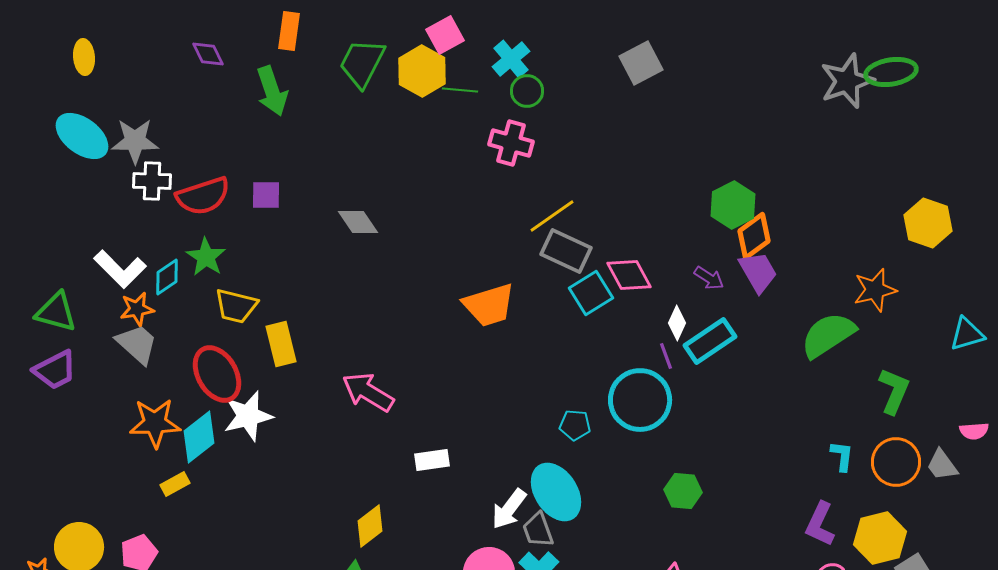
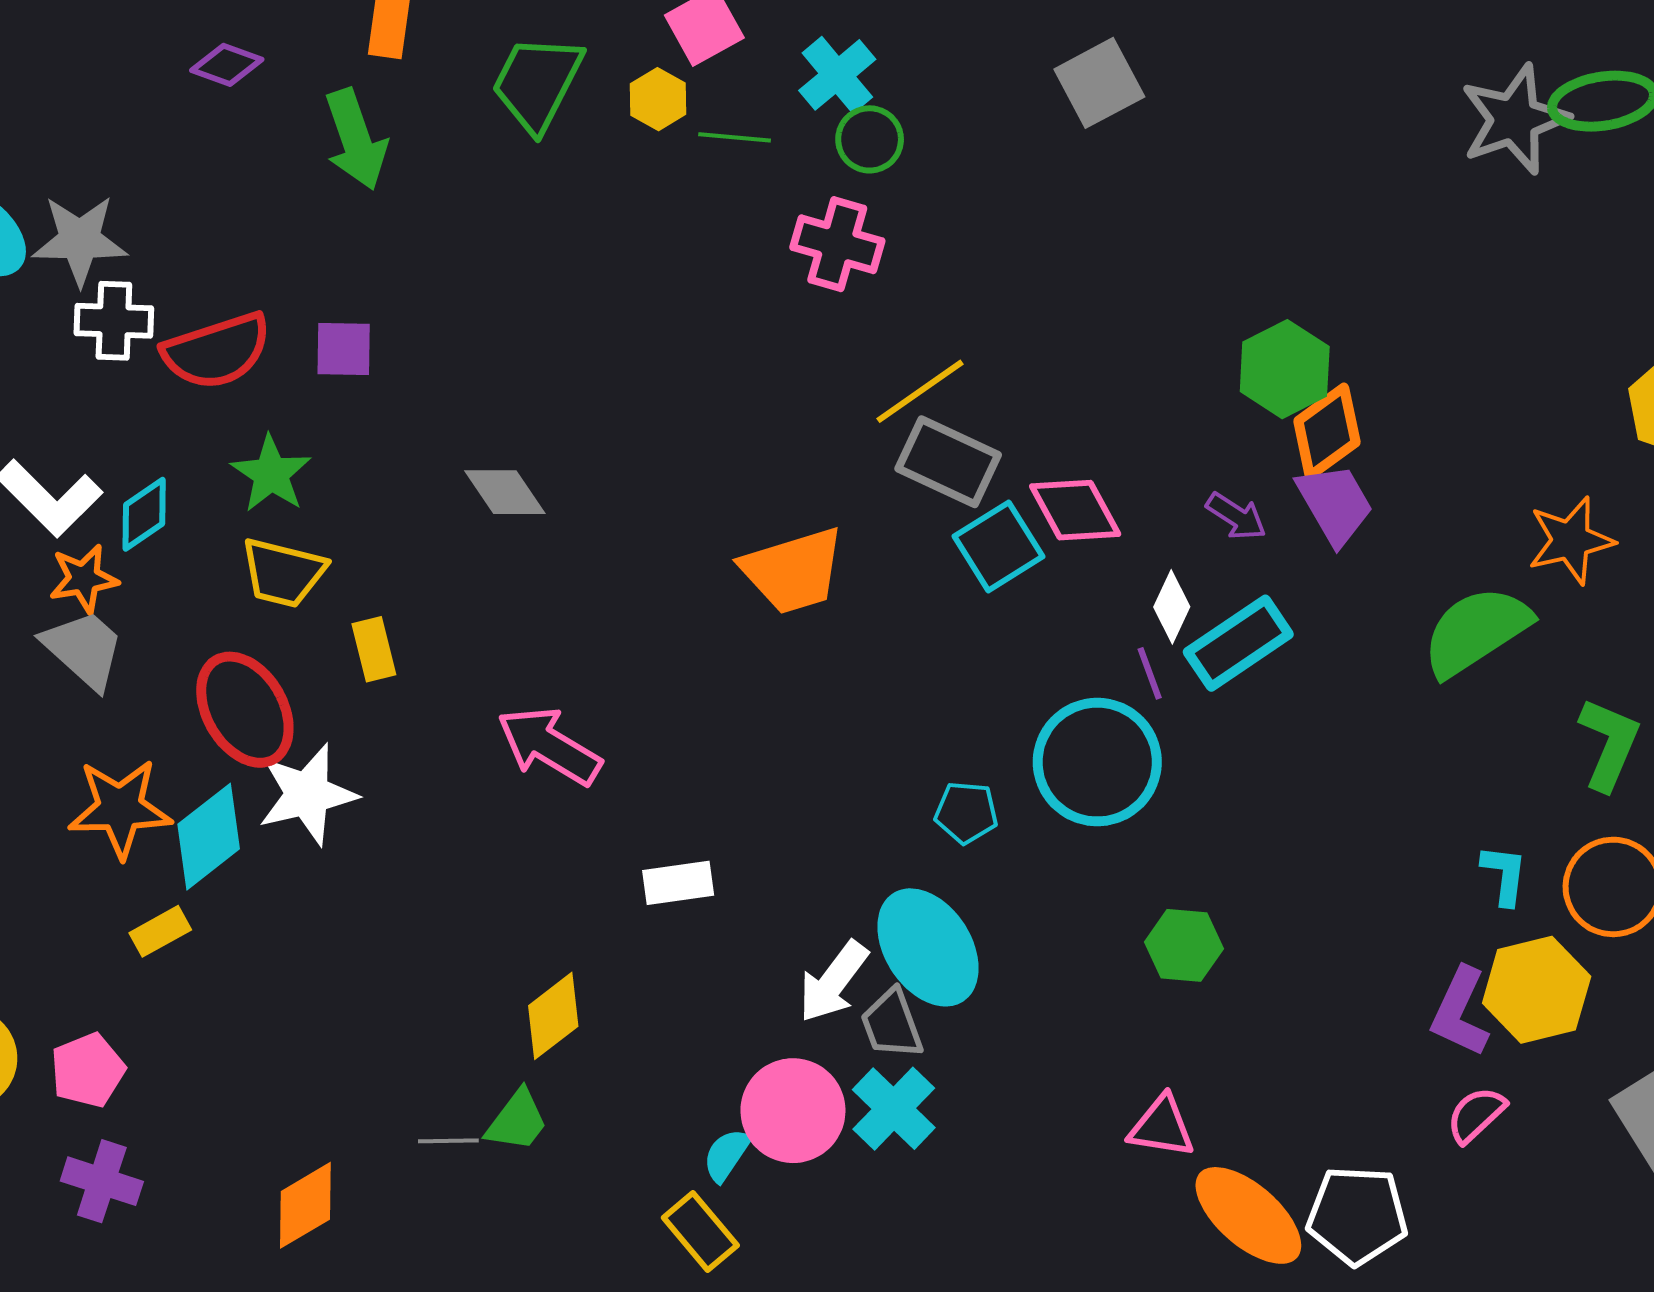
purple diamond: (208, 54) -> (227, 65), turned -44
yellow hexagon: (422, 71) -> (658, 99), size x0.6
gray diamond: (358, 222) -> (505, 492), moved
green star: (206, 257) -> (271, 474), moved
yellow rectangle: (281, 344) -> (374, 649), size x0.7
yellow hexagon: (880, 538) -> (1537, 990), moved

